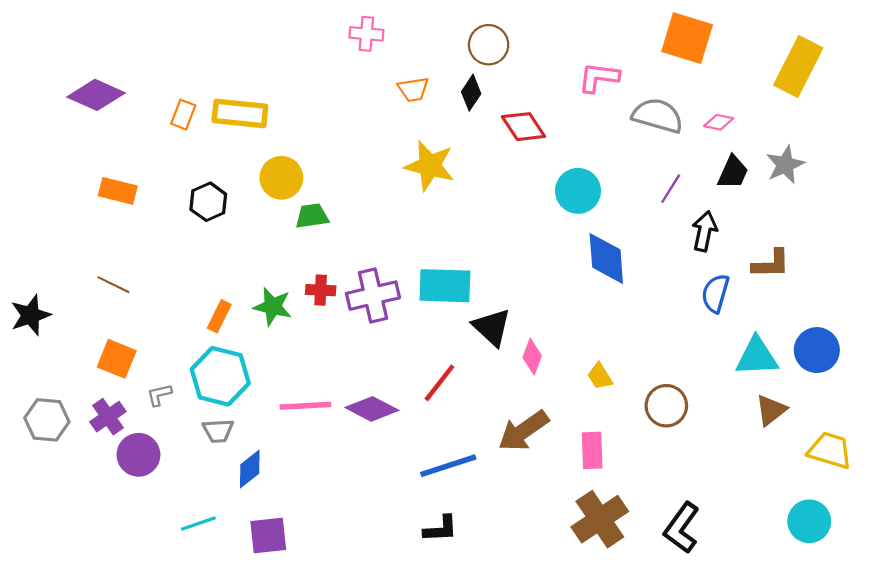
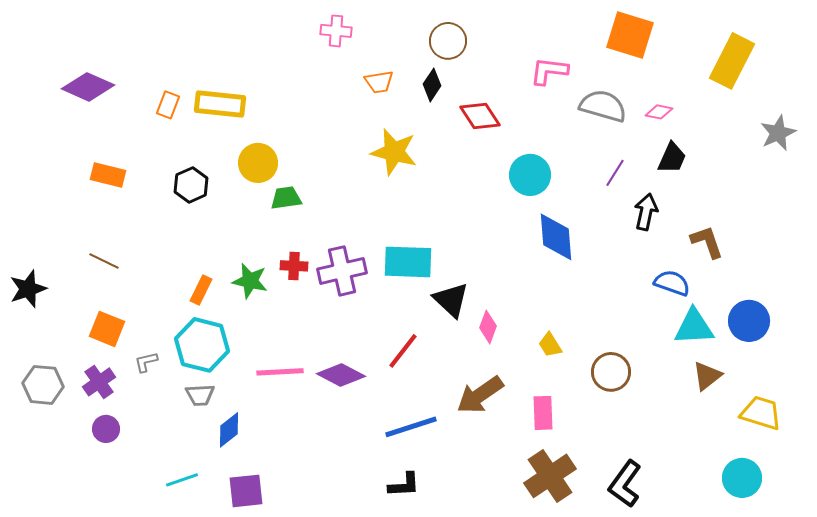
gray star: (785, 165) -> (778, 133), moved
brown L-shape: (771, 264) -> (707, 242), turned -108
blue semicircle: (715, 293) -> (672, 283), moved, turned 93
purple circle: (138, 455) -> (106, 429), moved, size x0.7

